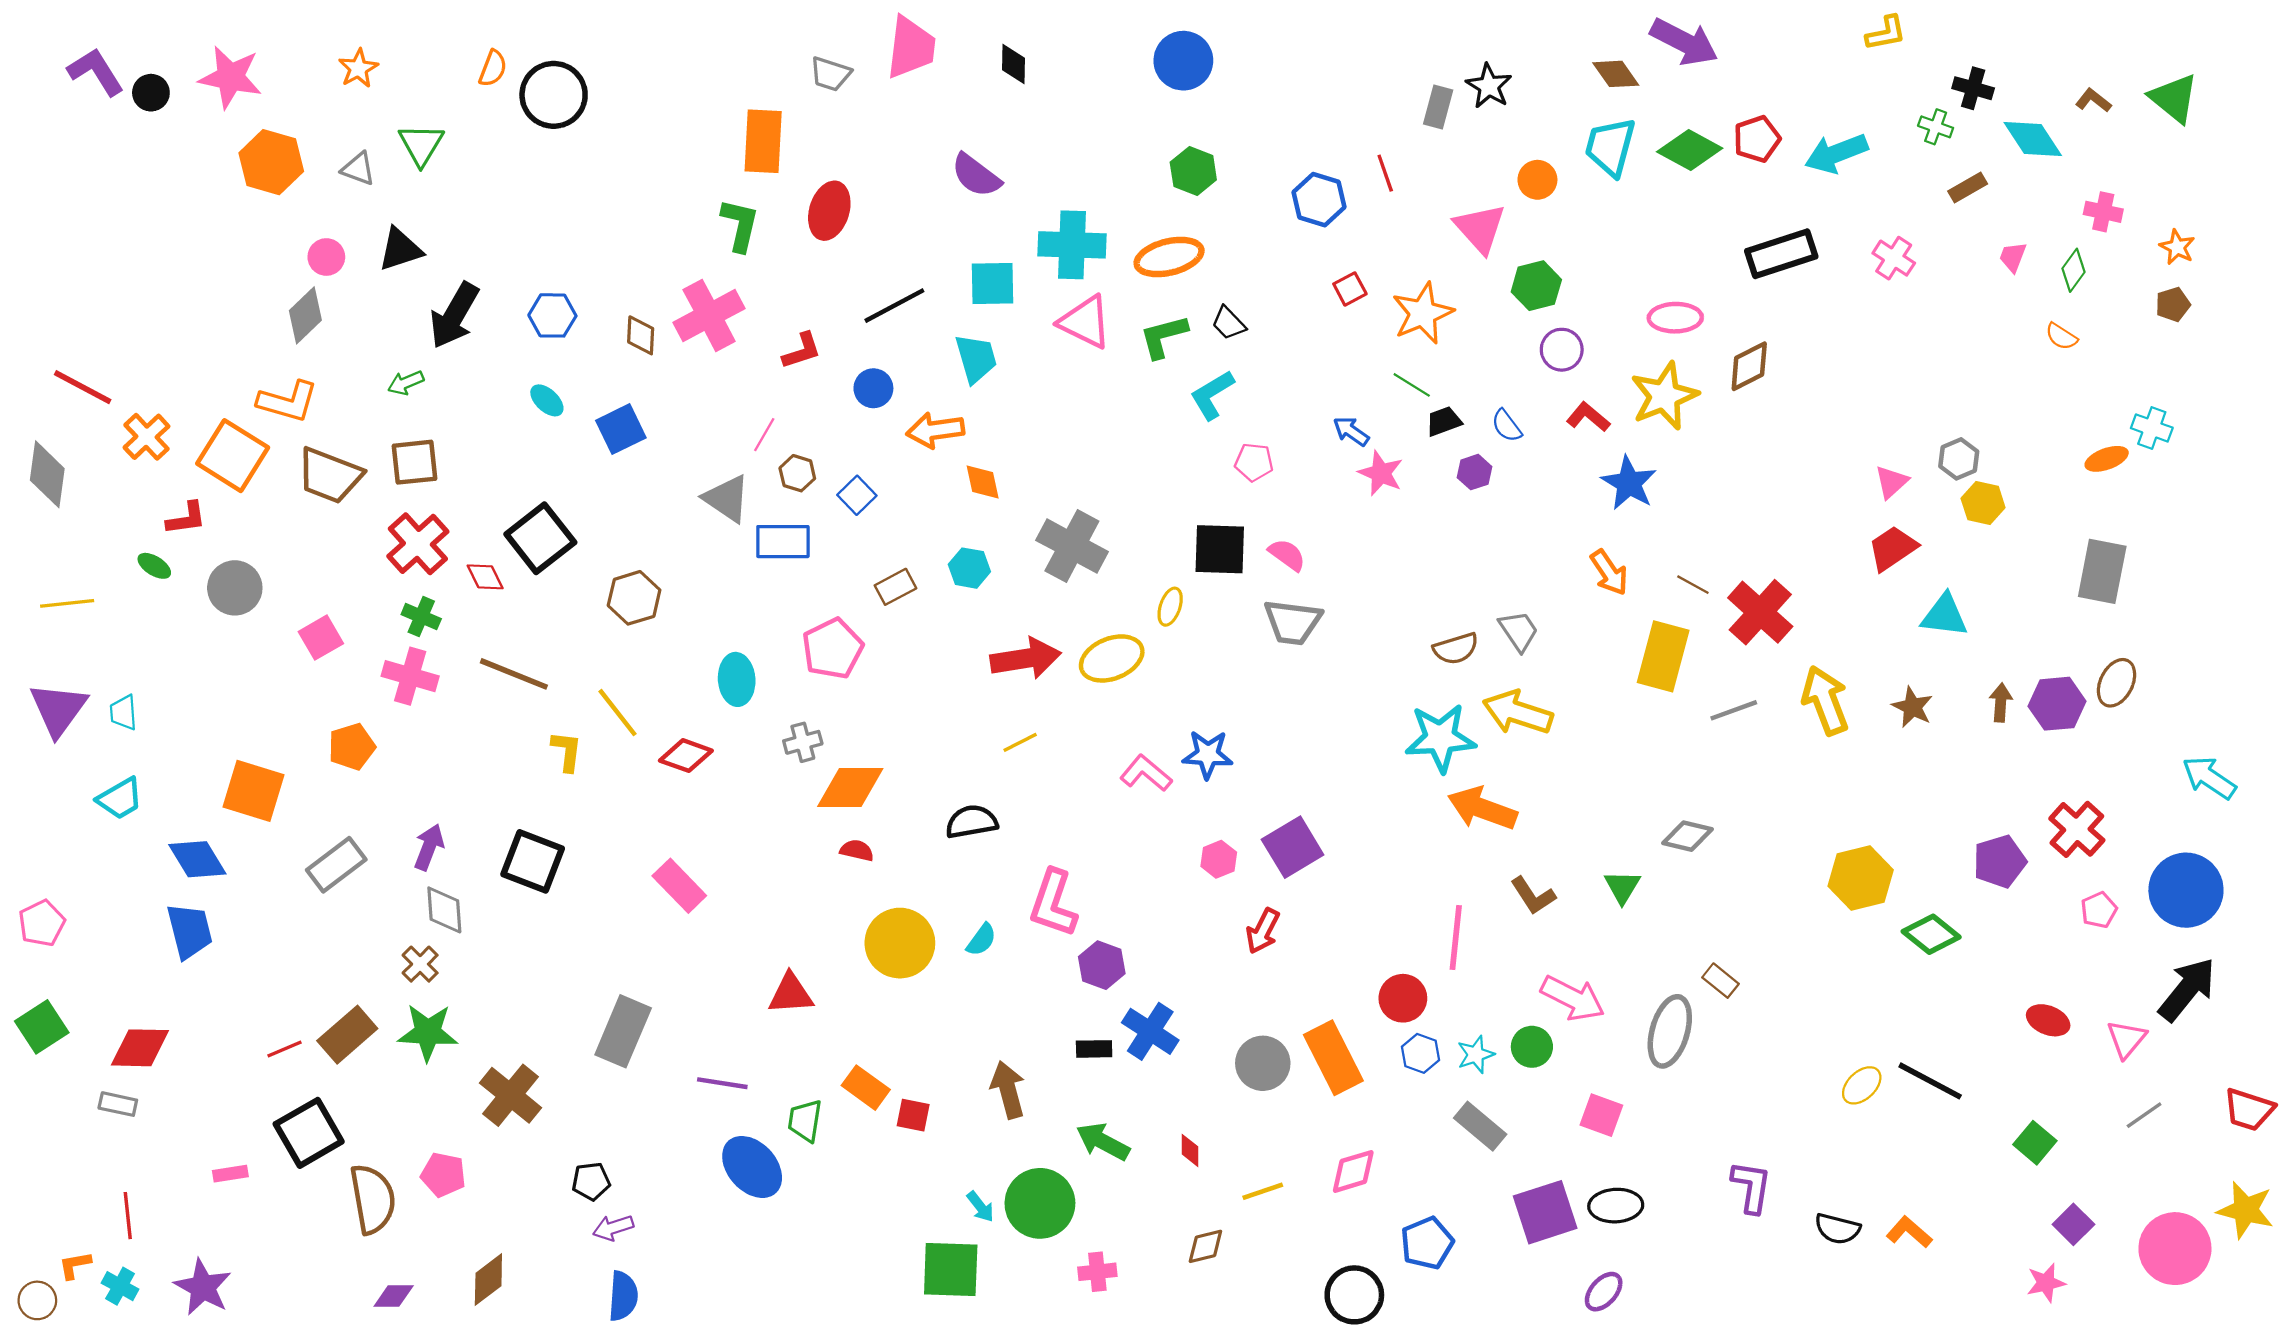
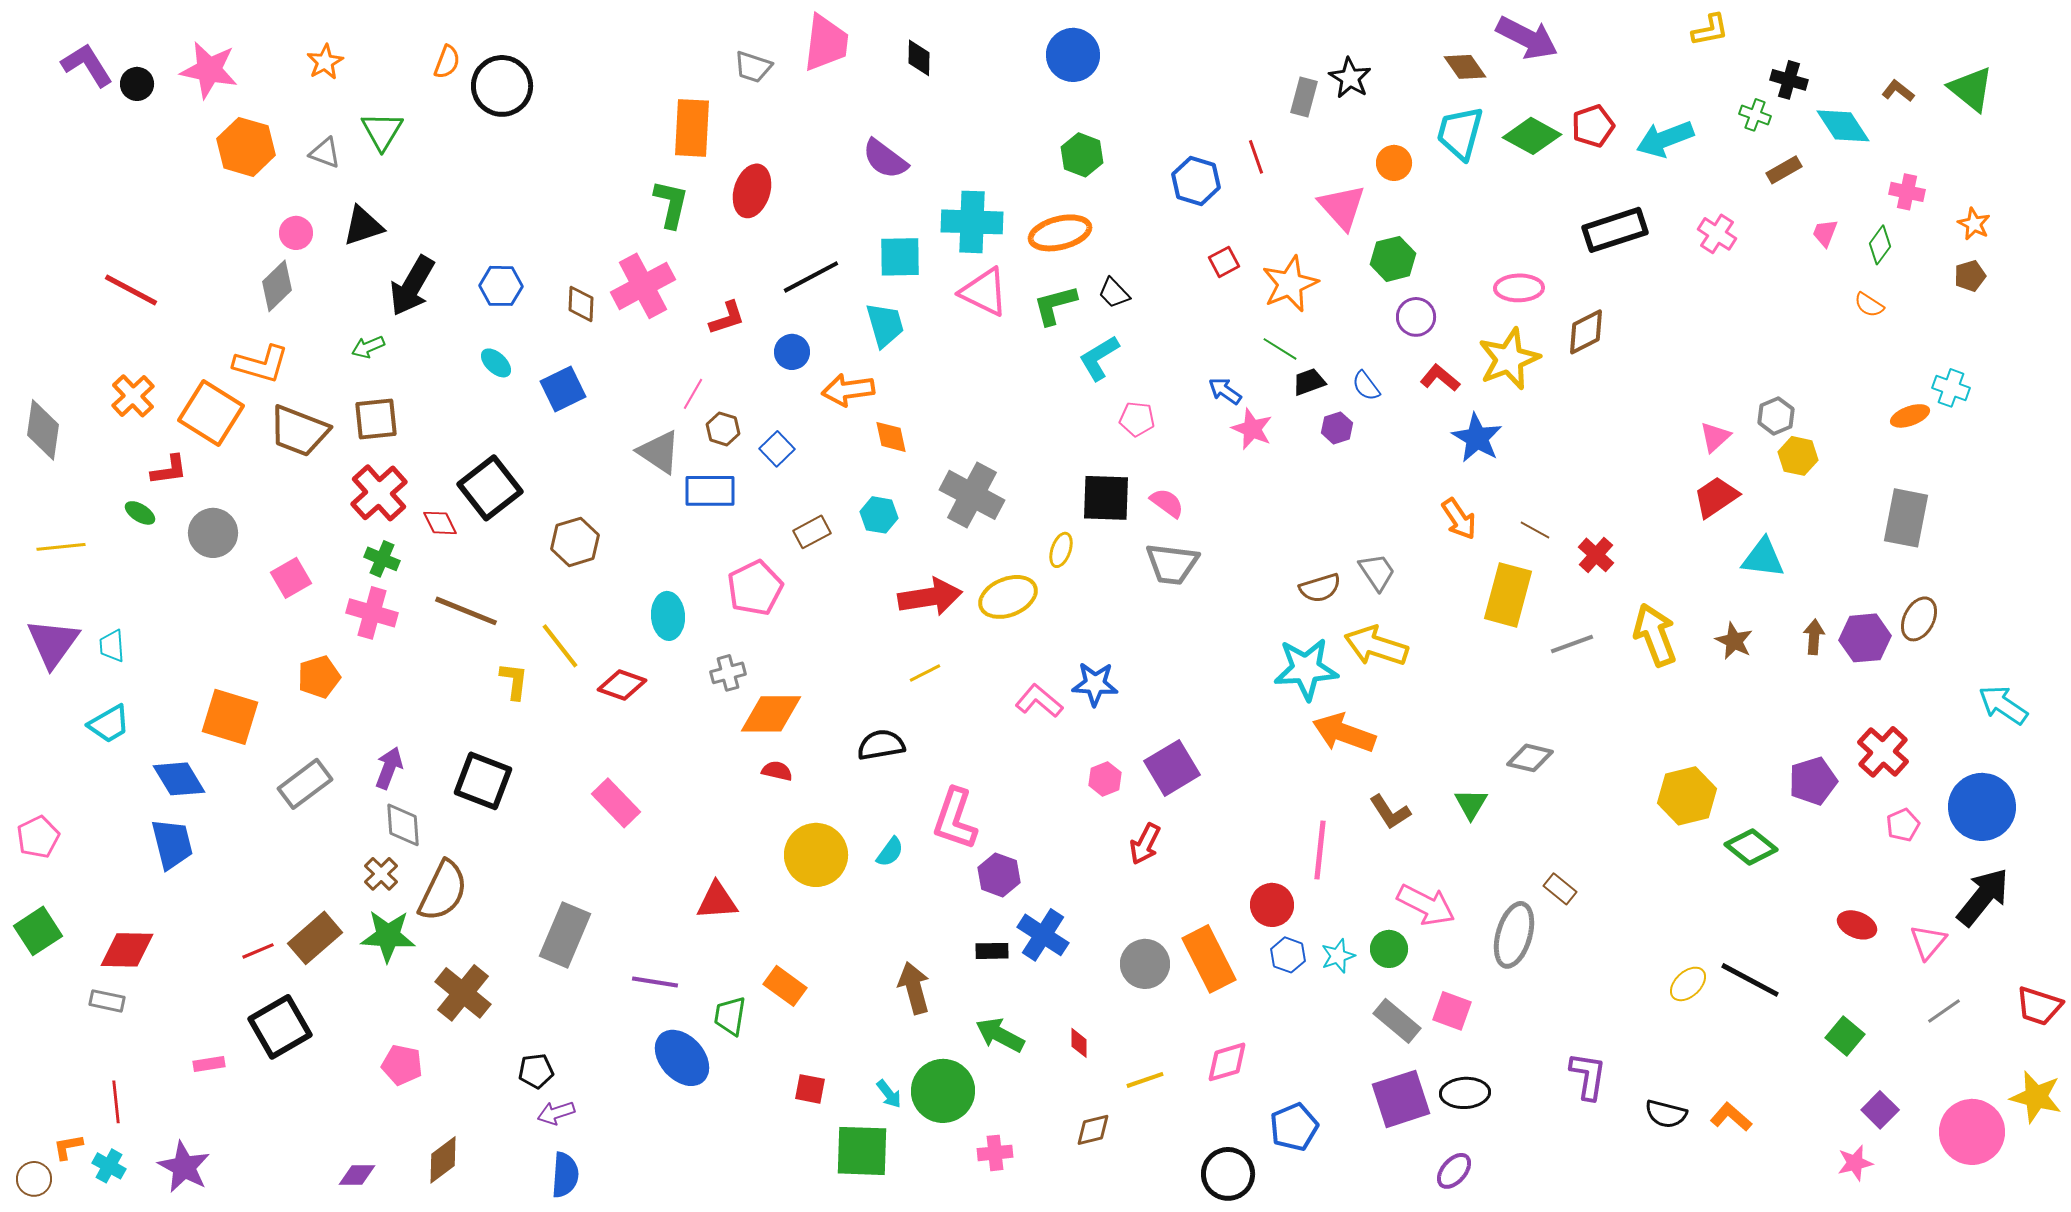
red line: (83, 387) -> (131, 290), moved
red cross: (1760, 612) -> (1596, 555), size x0.6
red square: (913, 1115) -> (810, 1089), moved
gray rectangle: (1480, 1126) -> (1397, 1021), moved
brown semicircle: (373, 1199) -> (443, 891), moved, turned 36

